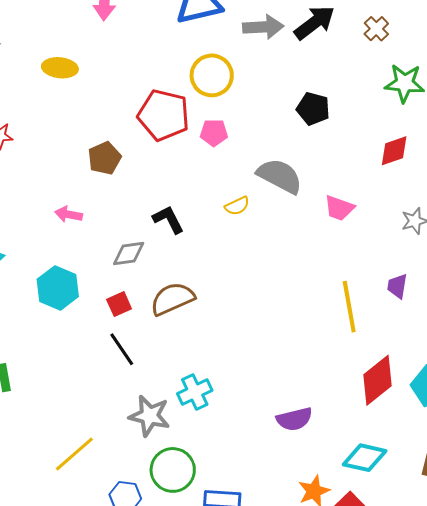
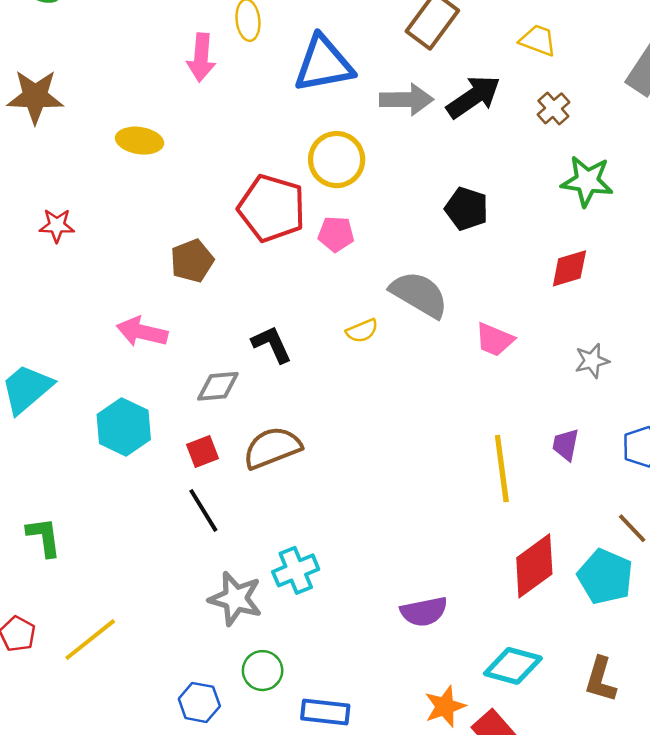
pink arrow: (69, 214) -> (142, 332), size x1.4
yellow line: (74, 454) -> (90, 640), moved
green circle: (173, 470) -> (263, 671), size x0.7

